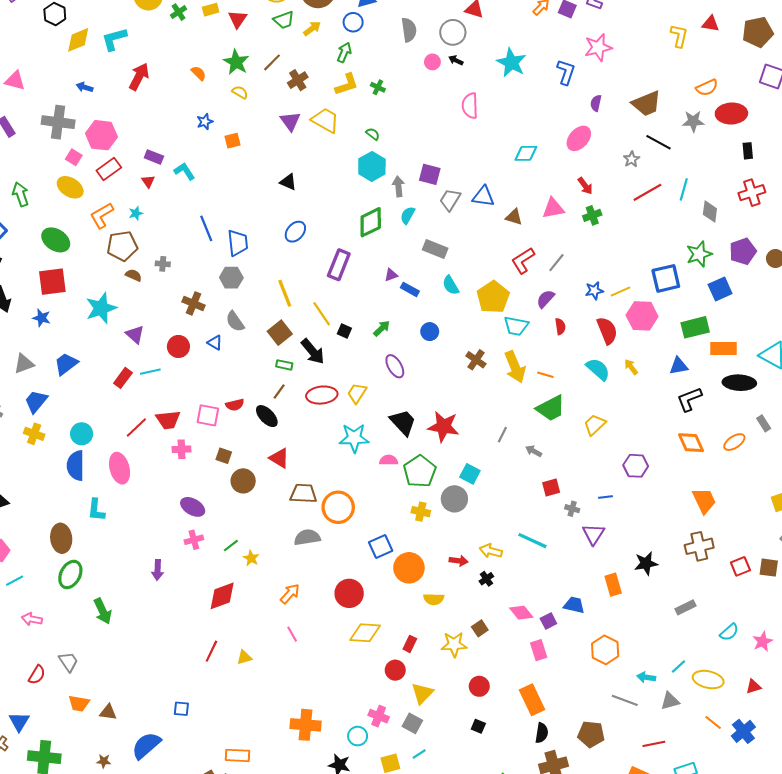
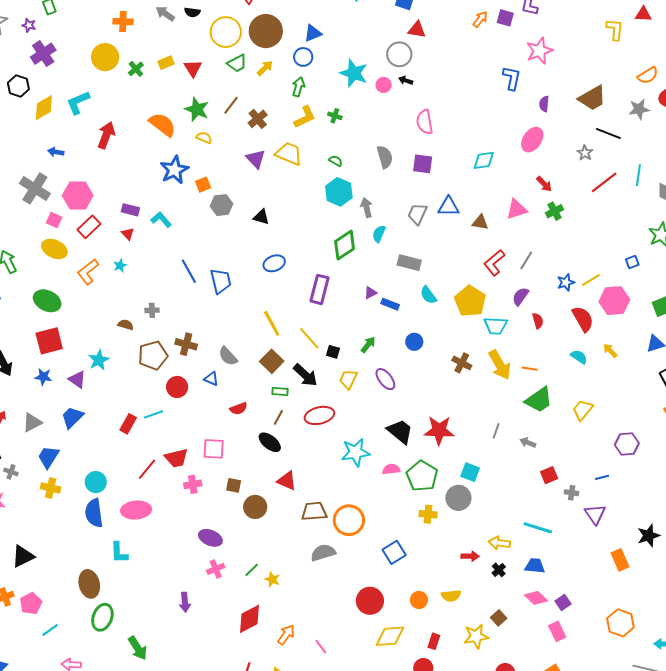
gray semicircle: (409, 30) -> (385, 157), moved
cyan star: (511, 63) -> (354, 73), moved
orange semicircle: (199, 73) -> (162, 125), size x1.8
gray cross: (58, 122) -> (35, 188), turned 32
blue star: (205, 122) -> (174, 170), size x1.8
purple square: (430, 174) -> (423, 164), moved
blue ellipse: (295, 232) -> (274, 263), turned 35
brown pentagon: (122, 246) -> (153, 355), moved
gray hexagon: (231, 278) -> (222, 205), moved
blue square: (666, 278) -> (632, 262), size x0.5
cyan star: (101, 308) -> (99, 360), size x0.7
purple triangle: (135, 334) -> (77, 380), moved
cyan semicircle: (598, 369) -> (579, 357), size x0.7
yellow trapezoid: (357, 393) -> (348, 379), moved
red semicircle: (235, 405) -> (239, 408), moved
pink ellipse: (120, 468) -> (136, 510), turned -72
orange circle: (409, 568) -> (419, 600), moved, size x0.6
orange arrow: (290, 594) -> (286, 635), moved
blue trapezoid: (574, 605) -> (535, 566), moved

